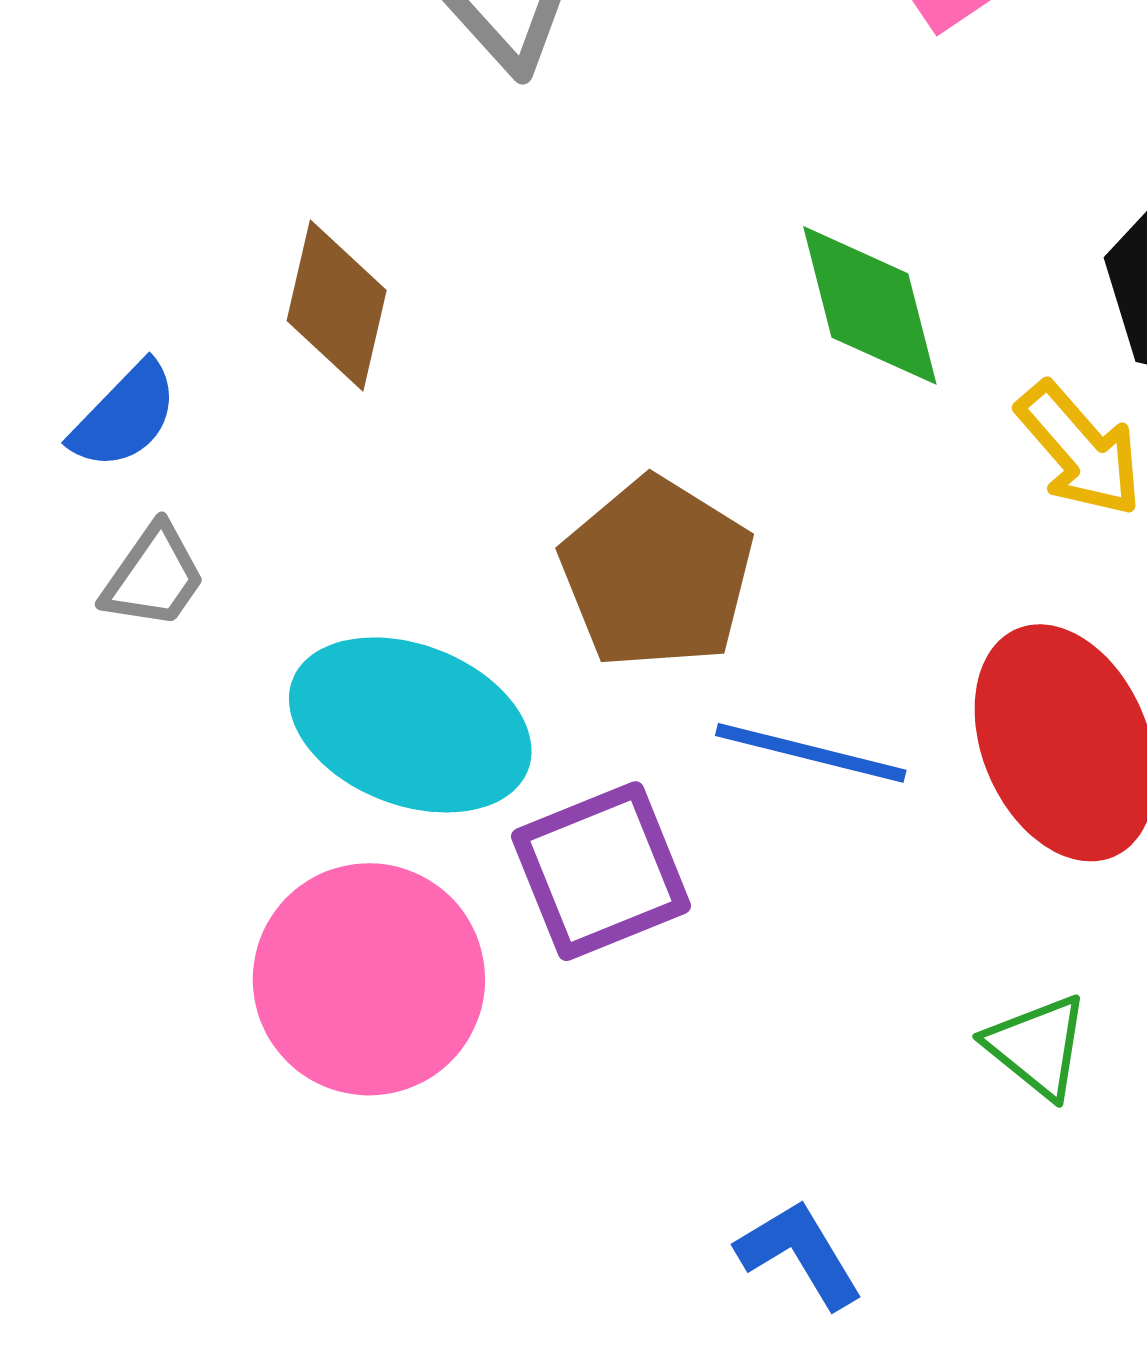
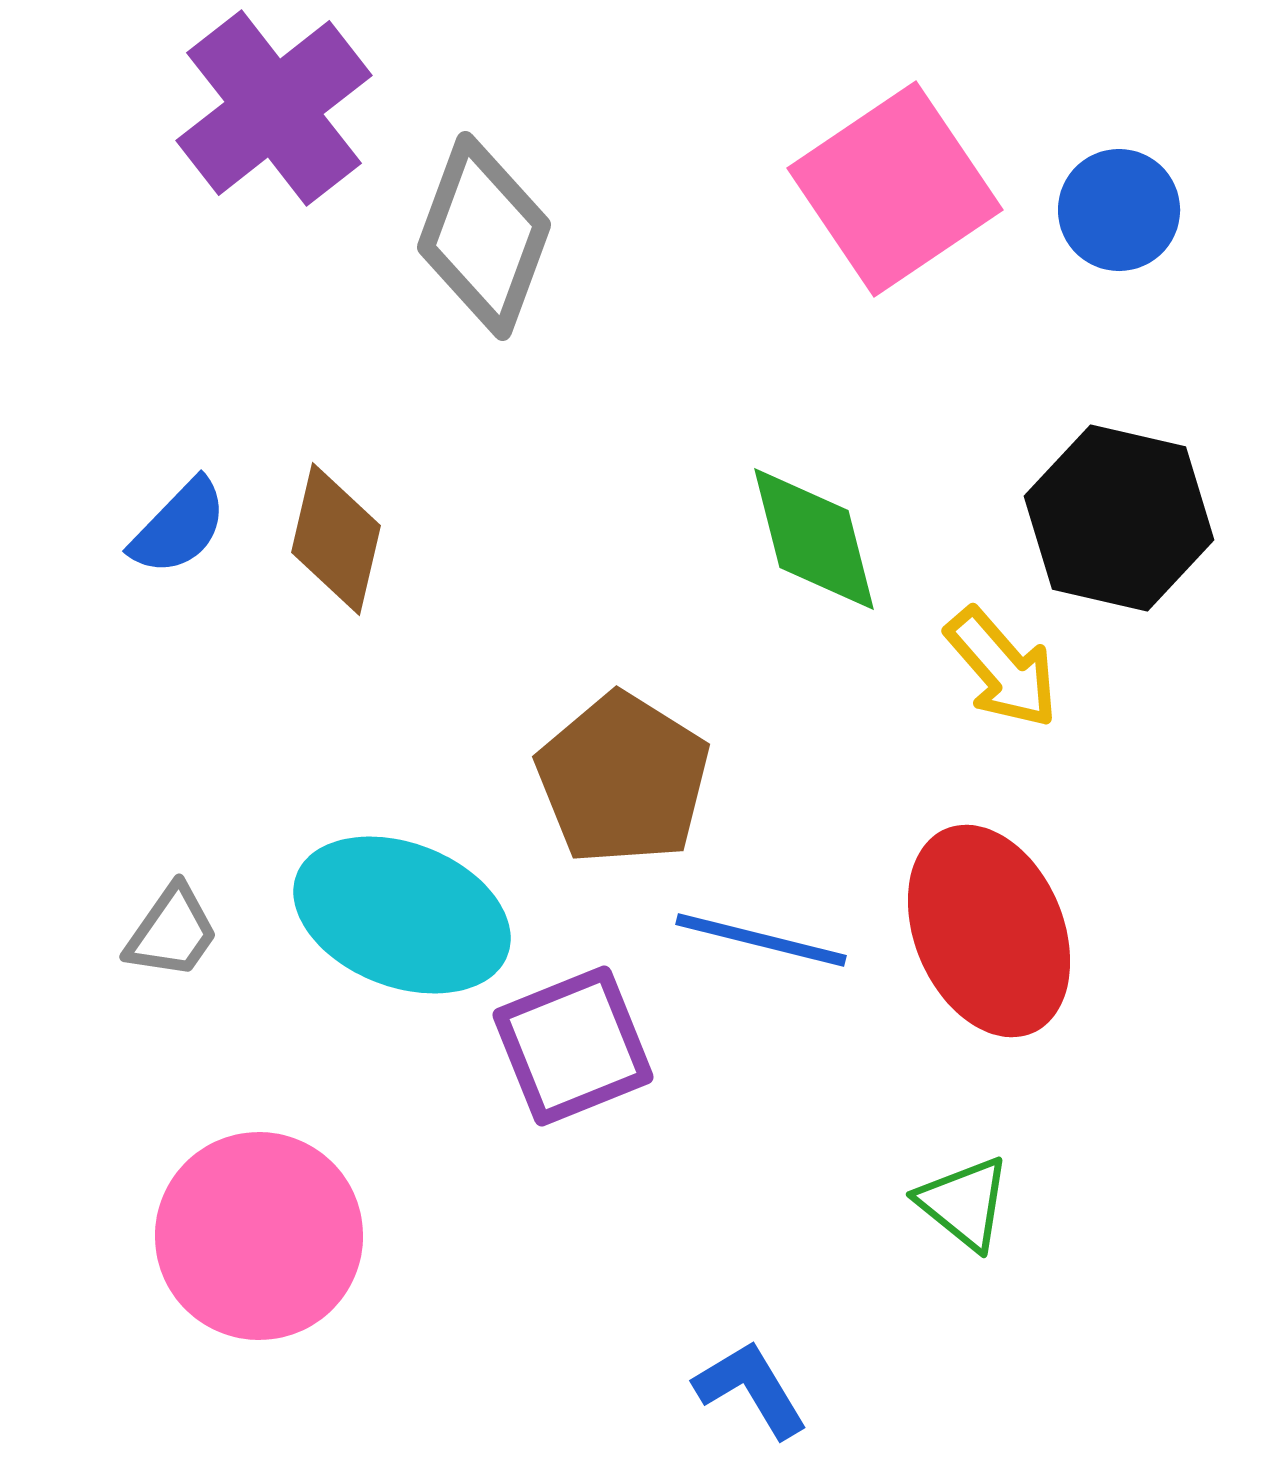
blue semicircle: (125, 416) -> (179, 527), moved
gray trapezoid: (154, 577) -> (172, 932), moved
pink circle: (369, 979) -> (259, 1236), moved

